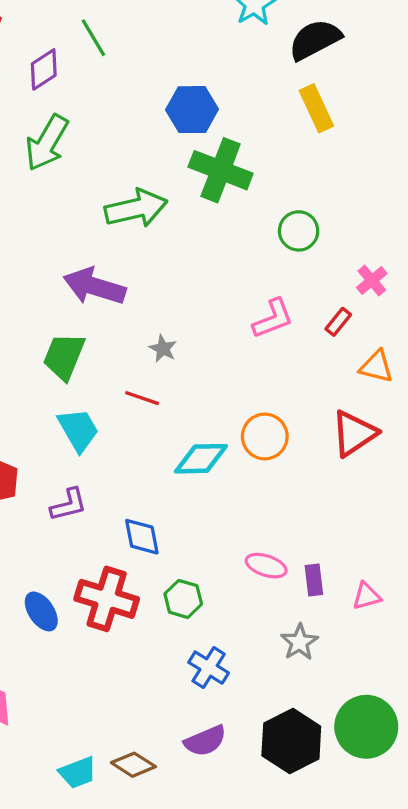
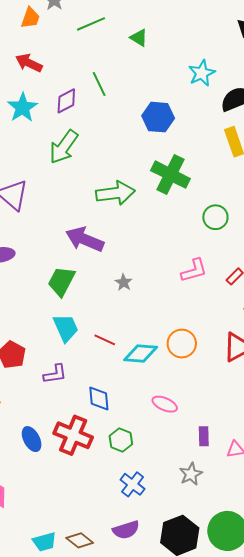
blue hexagon: (192, 110) -> (158, 117), moved
red line: (142, 398) -> (105, 340), moved
pink ellipse: (266, 566) -> (165, 404), moved

